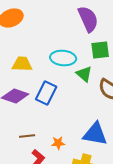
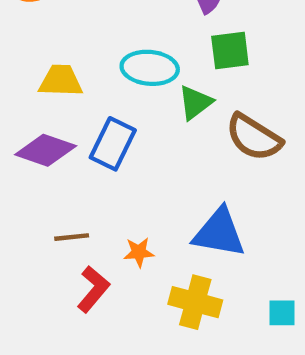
green triangle: (84, 74) -> (195, 103), turned 42

